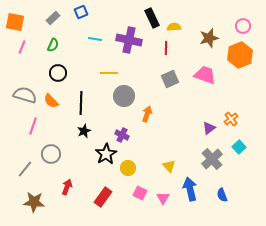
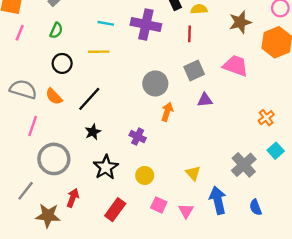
yellow line: (109, 73) -> (99, 52), moved
gray circle: (124, 96) -> (155, 83), moved
black line: (81, 103) -> (89, 99), turned 40
purple triangle: (209, 128) -> (205, 100), moved, turned 32
gray circle: (51, 154) -> (54, 159), size x1.4
black star: (106, 154) -> (106, 167), moved
gray line: (25, 169) -> (26, 191), moved
brown star: (34, 202) -> (48, 216), moved

